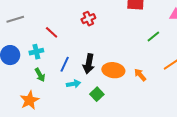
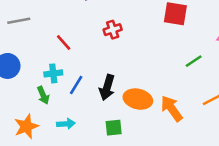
cyan cross: (36, 52) -> (53, 73), moved
orange arrow: (140, 75) -> (172, 108), size x1.5
cyan arrow: (74, 84) -> (66, 124), moved
green square: (97, 94) -> (114, 128), turned 32

